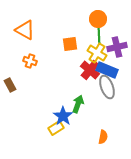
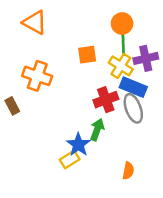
orange triangle: (25, 30) -> (35, 22), moved
orange cross: (30, 61) -> (37, 76), size x1.6
red cross: (90, 70) -> (106, 100), moved, turned 30

